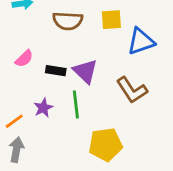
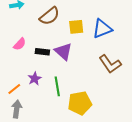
yellow square: (111, 20) -> (76, 27), moved
brown semicircle: (68, 21) -> (50, 16), turned -40
brown L-shape: (132, 90) -> (110, 64), moved
green line: (76, 104) -> (57, 86), moved

